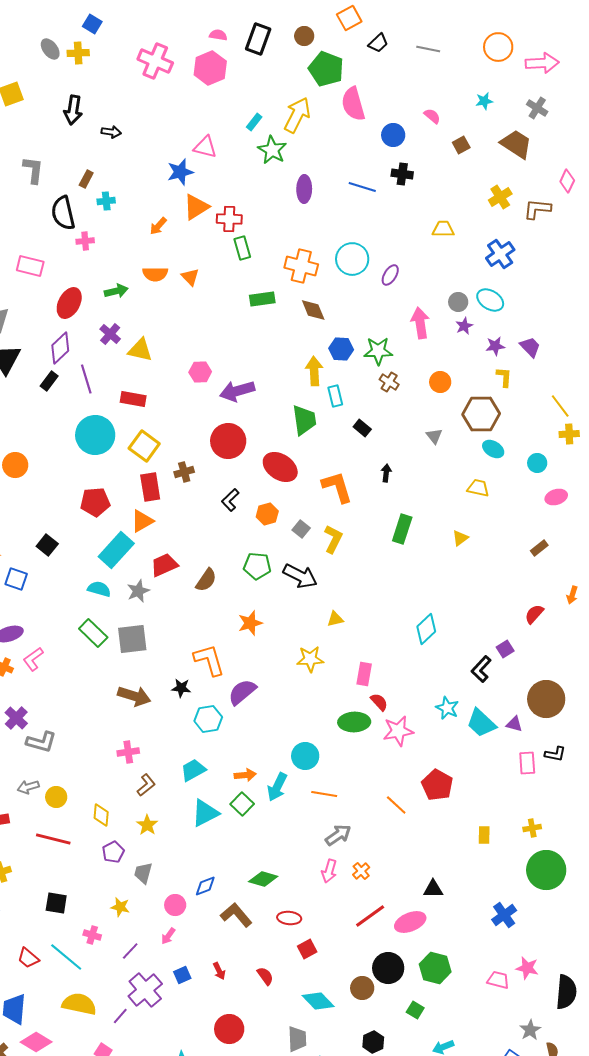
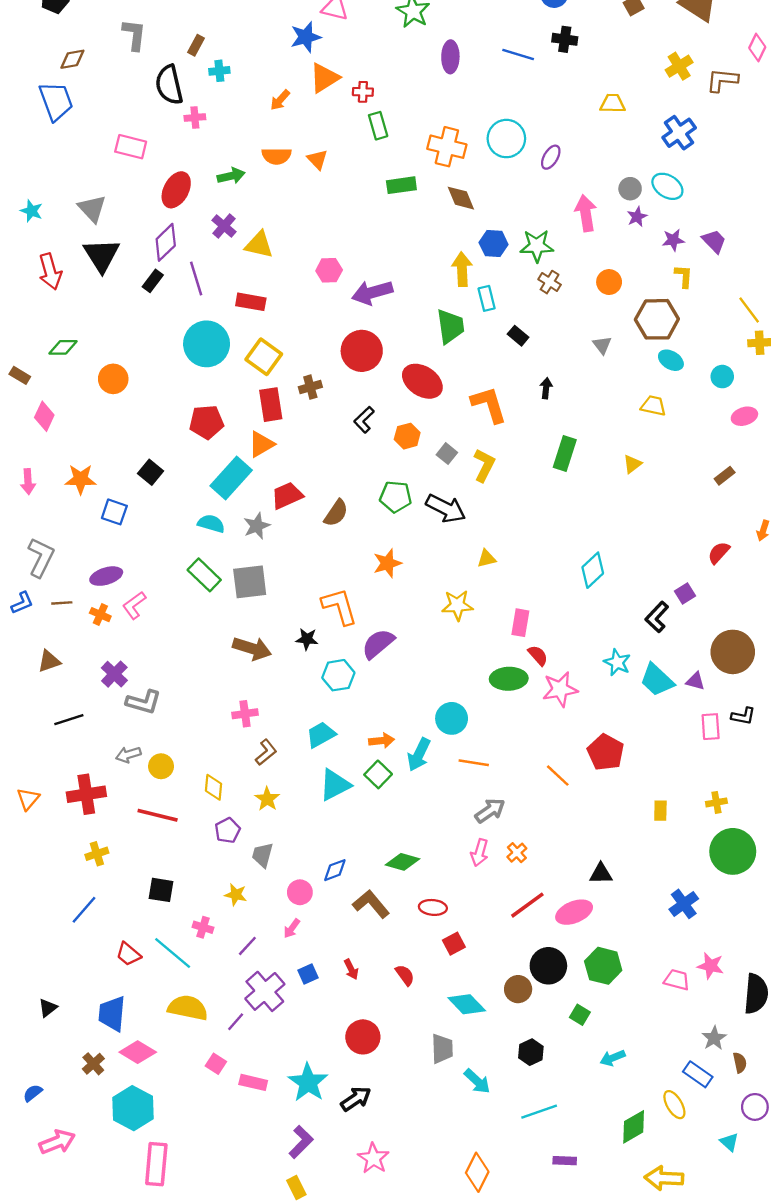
red cross: (229, 219) -> (363, 92), size x0.7

